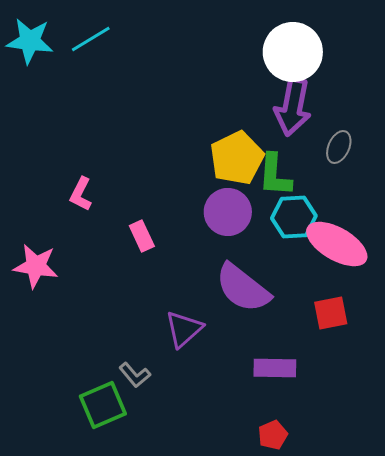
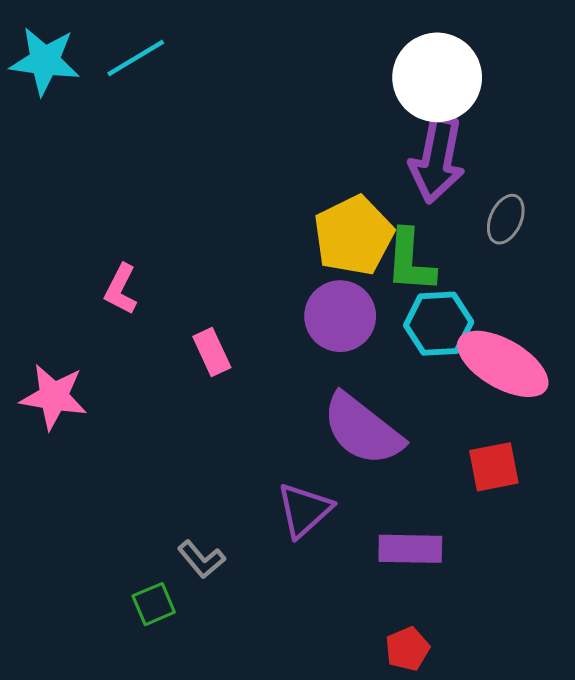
purple triangle: (184, 329) -> (304, 510), moved
green square: (103, 405) -> (154, 604), size x0.6

